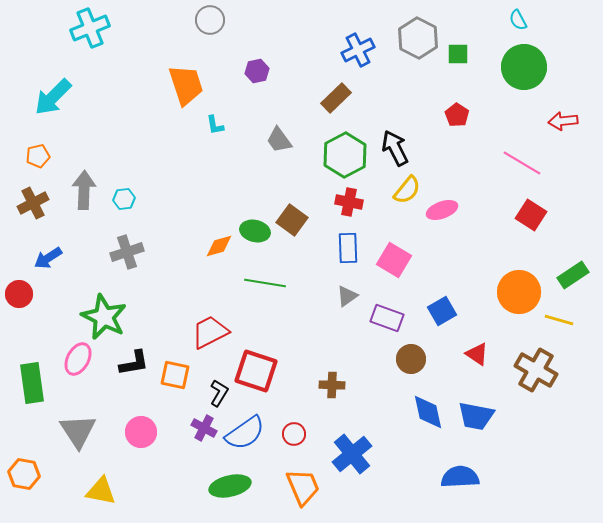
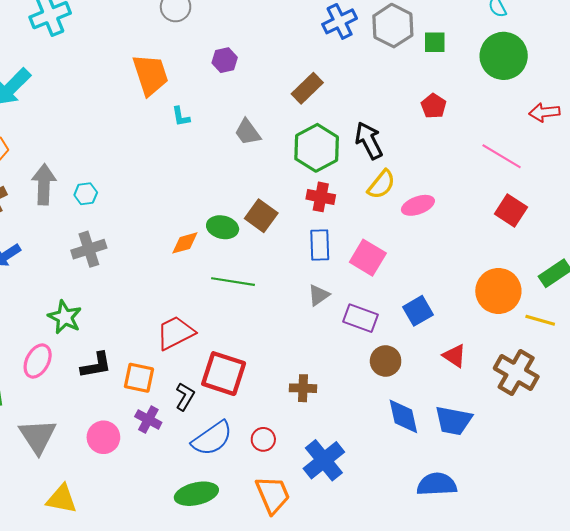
blue cross: (358, 50) -> (340, 21), moved
green star: (104, 317) -> (65, 317), size x0.7
purple cross: (204, 428) -> (148, 420), moved

